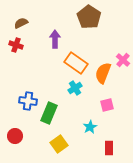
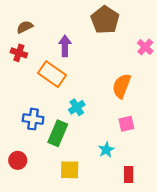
pink cross: (123, 60) -> (145, 47), moved
orange rectangle: (76, 63) -> (52, 74), moved
cyan cross: (75, 88) -> (77, 107), moved
yellow square: (59, 144) -> (70, 170), turned 36

